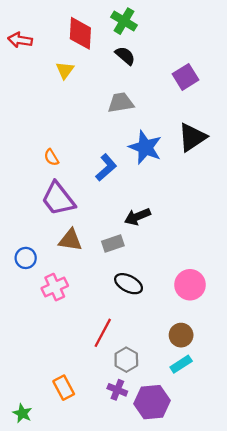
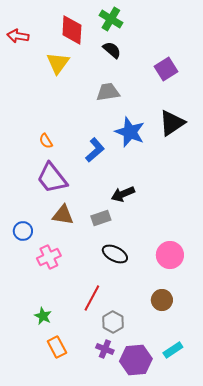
yellow triangle: (65, 70) -> (58, 63), size x1.4
cyan rectangle: (181, 364) -> (173, 350), moved
green star: (22, 413) -> (43, 316), moved

